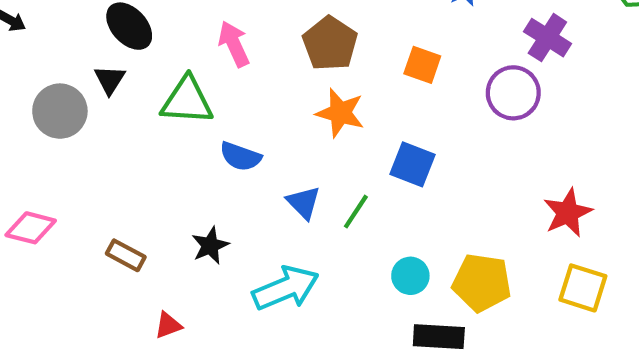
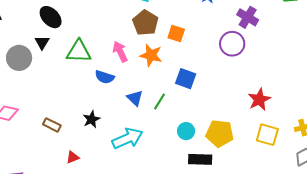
pink arrow: (234, 44) -> (120, 52), moved
orange square: (422, 65) -> (176, 34), moved

